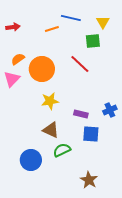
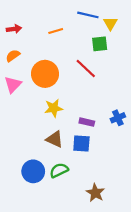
blue line: (71, 18) -> (88, 15), moved
orange semicircle: (18, 59) -> (13, 56), moved
blue square: (91, 134) -> (81, 143), moved
green semicircle: (62, 150) -> (59, 170), moved

